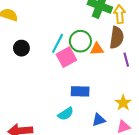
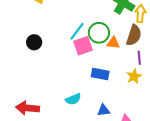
black circle: (21, 48) -> (34, 42), moved
blue rectangle: (80, 91) -> (100, 74), moved
yellow star: (123, 103) -> (134, 76), moved

